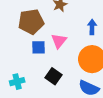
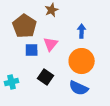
brown pentagon: (31, 22) -> (25, 26), turned -30

